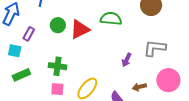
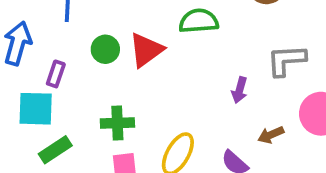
cyan square: (15, 51) -> (36, 109), size x1.5

